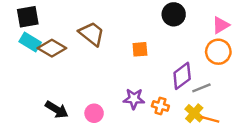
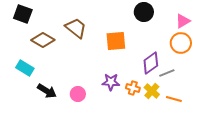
black square: (28, 17) -> (23, 14), turned 30
cyan rectangle: (30, 42) -> (25, 68), moved
orange square: (140, 49) -> (116, 41), size x1.5
yellow cross: (194, 113) -> (152, 91), moved

